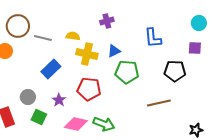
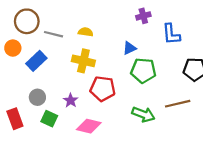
purple cross: (107, 21) -> (143, 16), moved
yellow cross: (87, 54) -> (83, 61), moved
blue rectangle: (51, 69) -> (36, 61), moved
green arrow: (104, 124) -> (143, 114), moved

